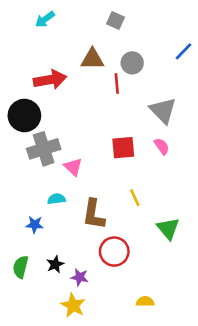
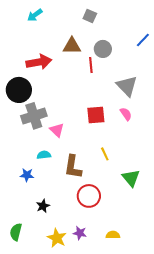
green semicircle: (21, 267) -> (16, 232), moved
purple star: (80, 277) -> (80, 233), moved

